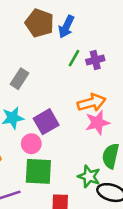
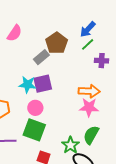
brown pentagon: (39, 23) -> (57, 43), moved
green line: (74, 58) -> (88, 44), moved
purple square: (46, 122) -> (43, 84), moved

